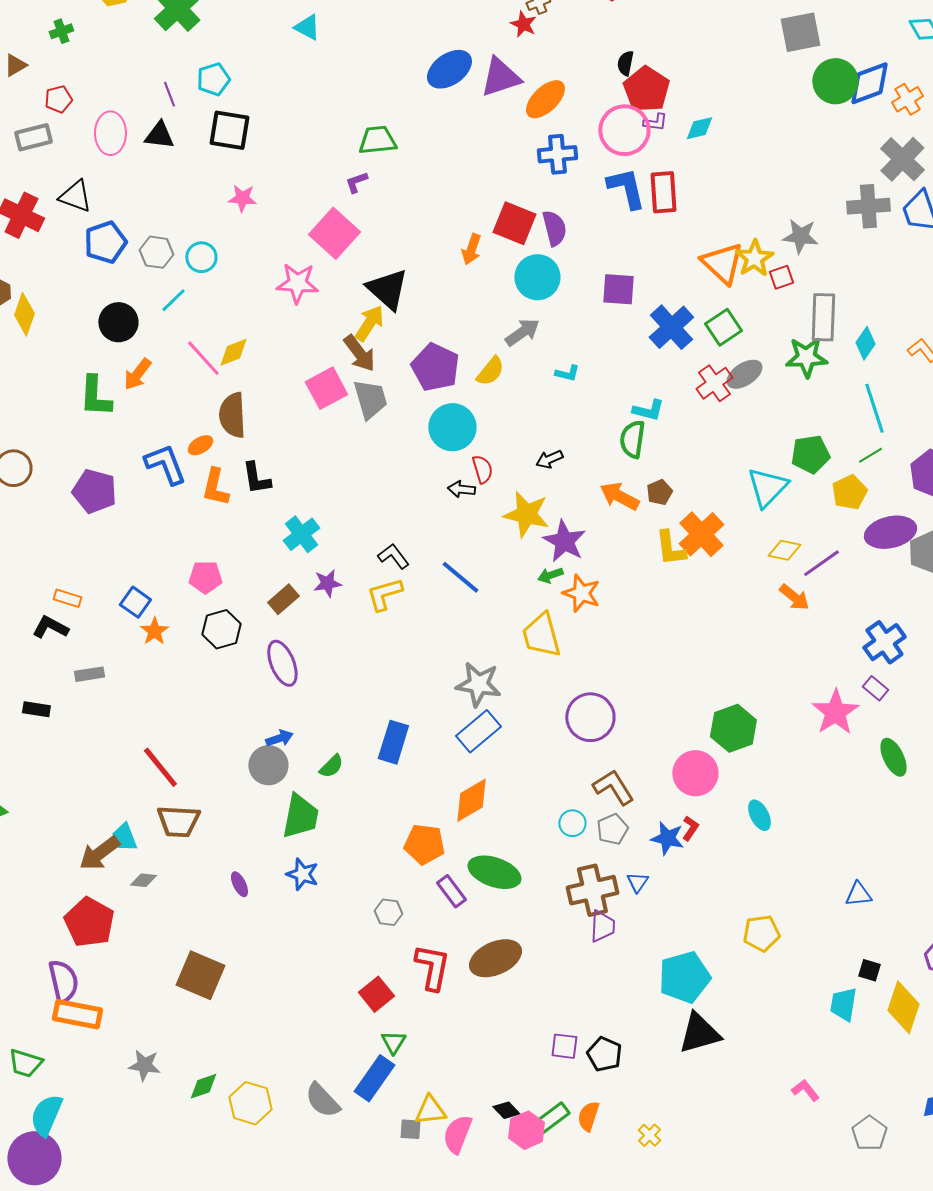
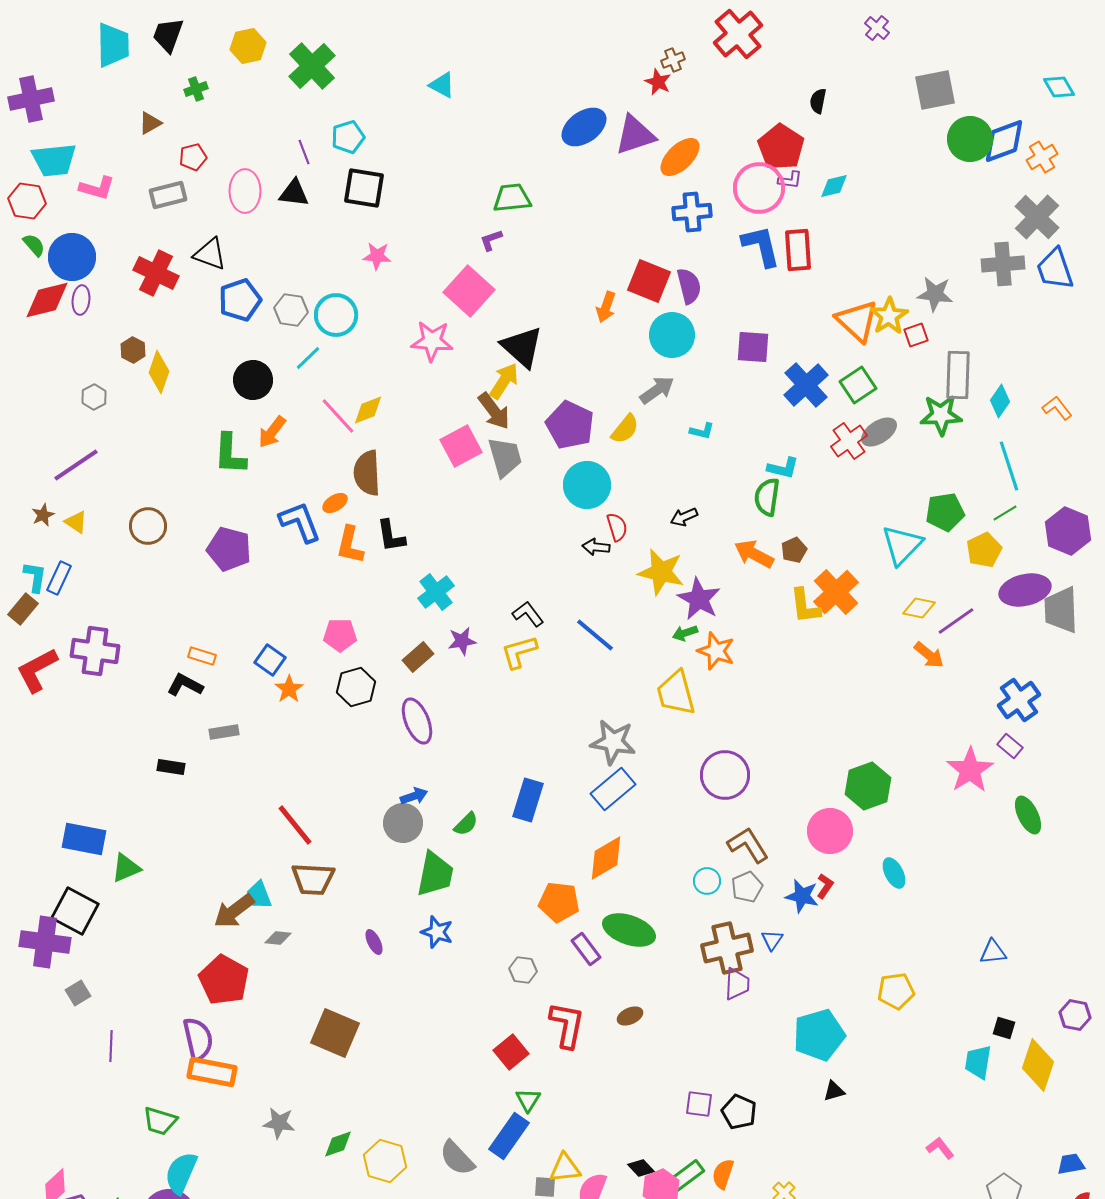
black semicircle: (625, 63) -> (818, 101), moved
cyan circle: (201, 257) -> (336, 315), size x1.4
brown ellipse: (495, 958) -> (630, 1016), size x0.5
black triangle: (699, 1033) -> (834, 1091), size x0.5

